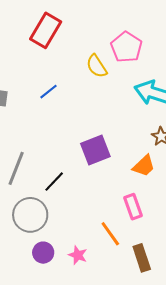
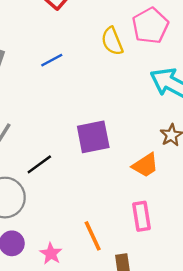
pink rectangle: (133, 207) -> (141, 216), moved

